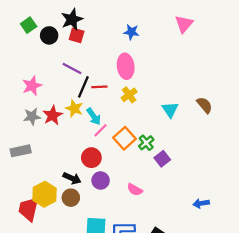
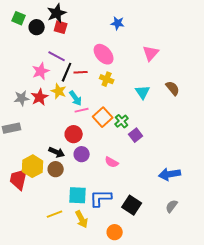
pink triangle: (184, 24) -> (151, 53), moved
green square: (29, 25) -> (19, 18), turned -32
blue star: (131, 32) -> (118, 23), moved
pink ellipse: (126, 66) -> (104, 54), turned -35
pink star: (32, 86) -> (41, 71), moved
yellow cross: (129, 95) -> (107, 79), turned -32
pink line: (101, 130) -> (82, 110), turned 32
blue arrow: (201, 203) -> (170, 174), size x1.5

